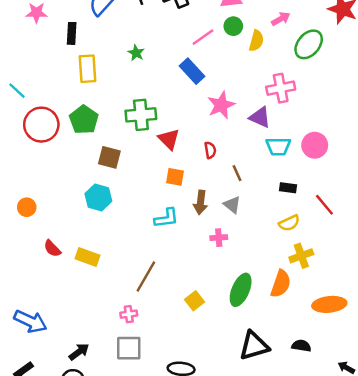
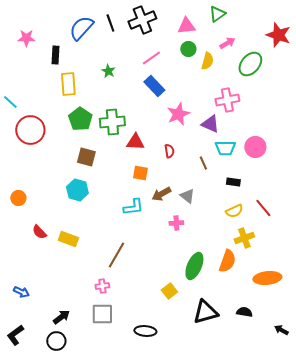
pink line: (203, 37) -> (151, 58), moved
green pentagon: (84, 120) -> (80, 119), moved
red triangle: (169, 139) -> (135, 142), turned -42
brown line: (237, 173) -> (203, 163), moved
brown arrow: (200, 202) -> (161, 194), turned 54
red line: (324, 205) -> (263, 208), moved
yellow square: (194, 301) -> (169, 291), moved
blue arrow: (30, 321) -> (21, 292), size x0.6

